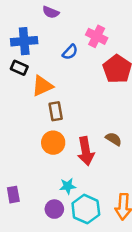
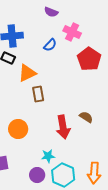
purple semicircle: (51, 12) -> (51, 12), moved
orange circle: (53, 143) -> (18, 129), moved

